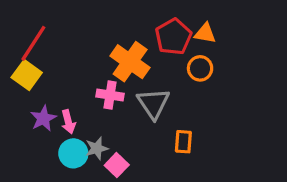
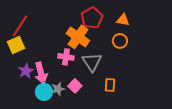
red pentagon: (173, 37) -> (92, 18), moved
yellow square: (27, 75) -> (16, 45), turned 30
pink arrow: (68, 122) -> (41, 73), size x1.5
pink square: (117, 165) -> (75, 86), moved

